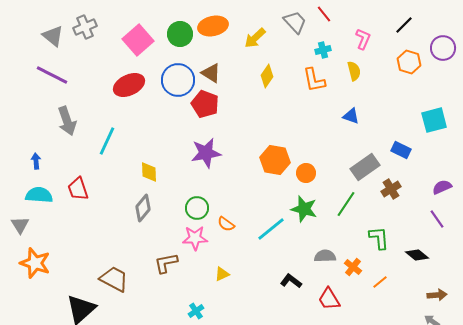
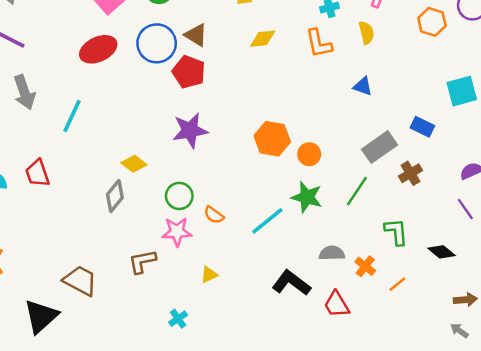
yellow diamond: (267, 76) -> (263, 39), turned 50
yellow diamond: (149, 172) -> (134, 164), moved, turned -50
black L-shape: (291, 281) -> (291, 283), size x1.5

